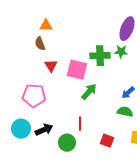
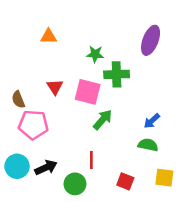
brown semicircle: (40, 44) -> (18, 100), moved
green star: (121, 52) -> (95, 54), moved

